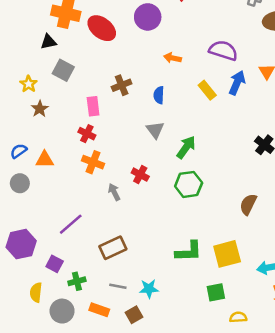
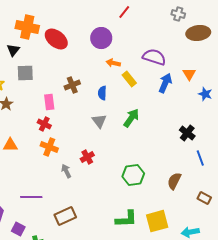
purple circle: (148, 17) -> (101, 38), moved
black triangle: (48, 42) -> (13, 50), turned -40
gray square: (63, 70) -> (25, 73), turned -30
yellow rectangle: (207, 90) -> (129, 79), moved
green arrow: (186, 147) -> (131, 118), moved
red cross: (140, 175) -> (87, 157), turned 32
green hexagon: (189, 184) -> (133, 175), moved
purple line: (71, 224) -> (31, 197), turned 40

